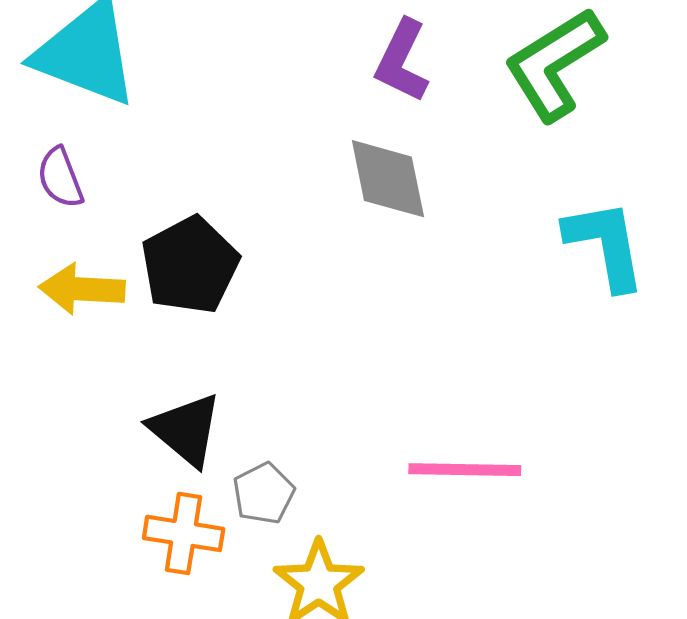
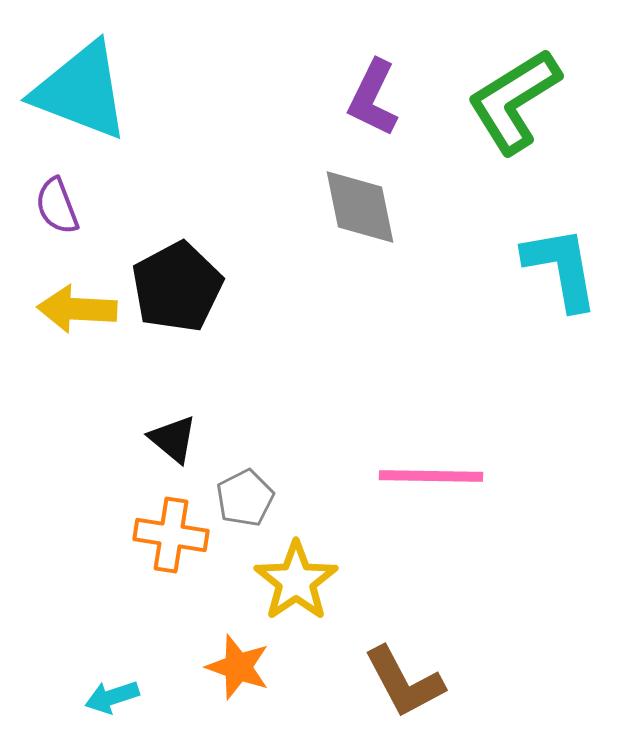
black triangle: (186, 430) -> (173, 439), size x0.7

